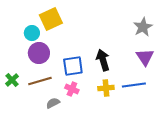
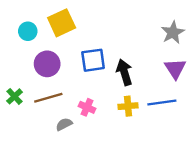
cyan circle: (32, 33) -> (28, 31), moved
blue square: (73, 66) -> (93, 60), moved

